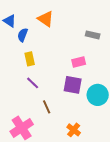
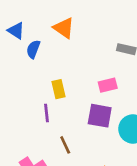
yellow rectangle: (30, 59) -> (59, 89), moved
purple line: (33, 83) -> (47, 113), turned 40

